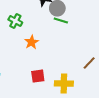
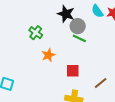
red square: (38, 76) -> (73, 71), moved

